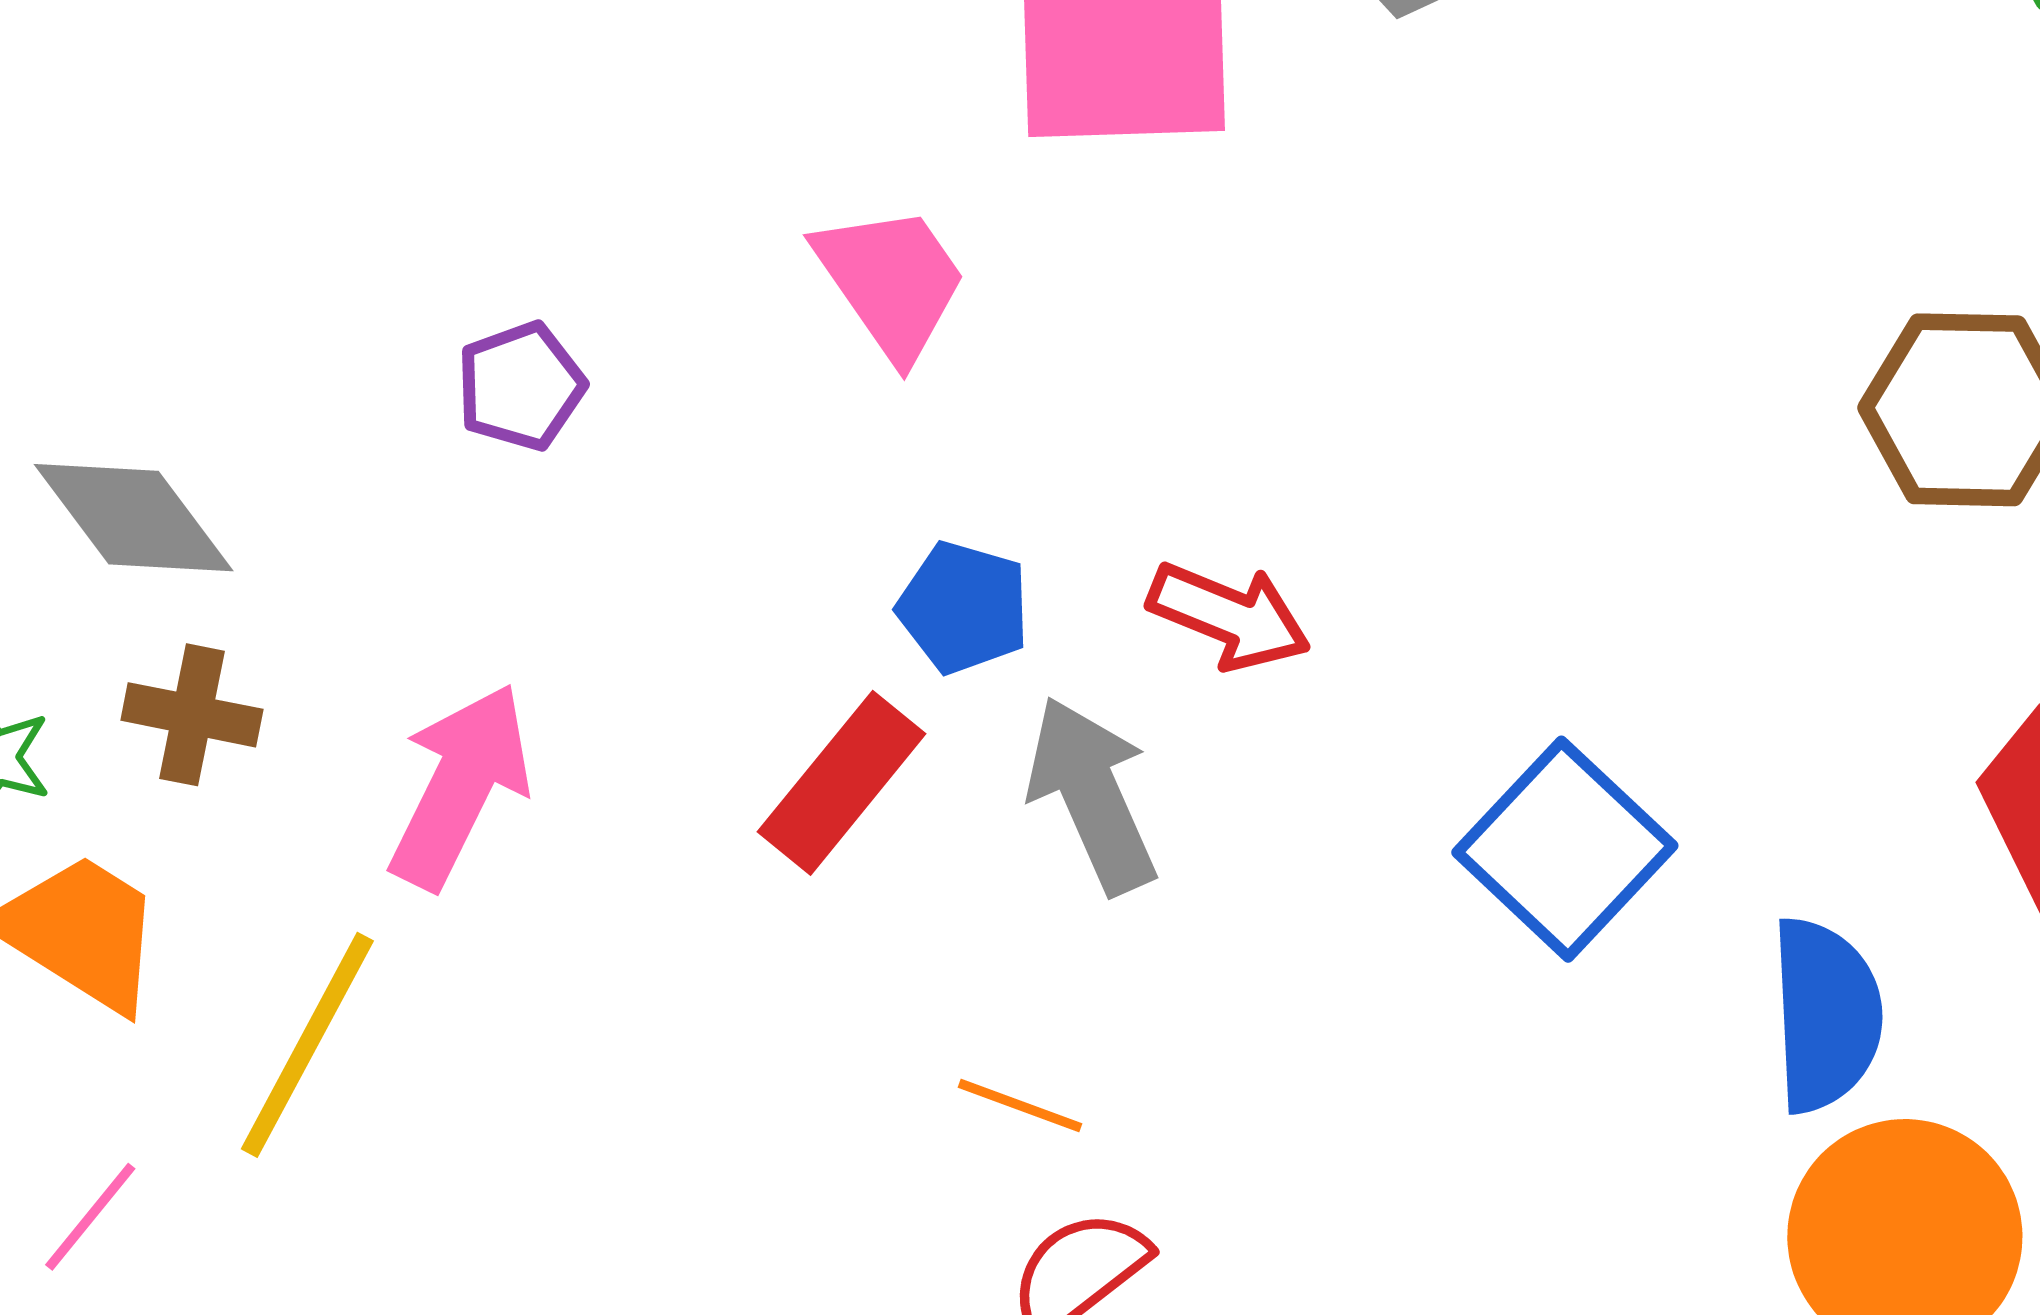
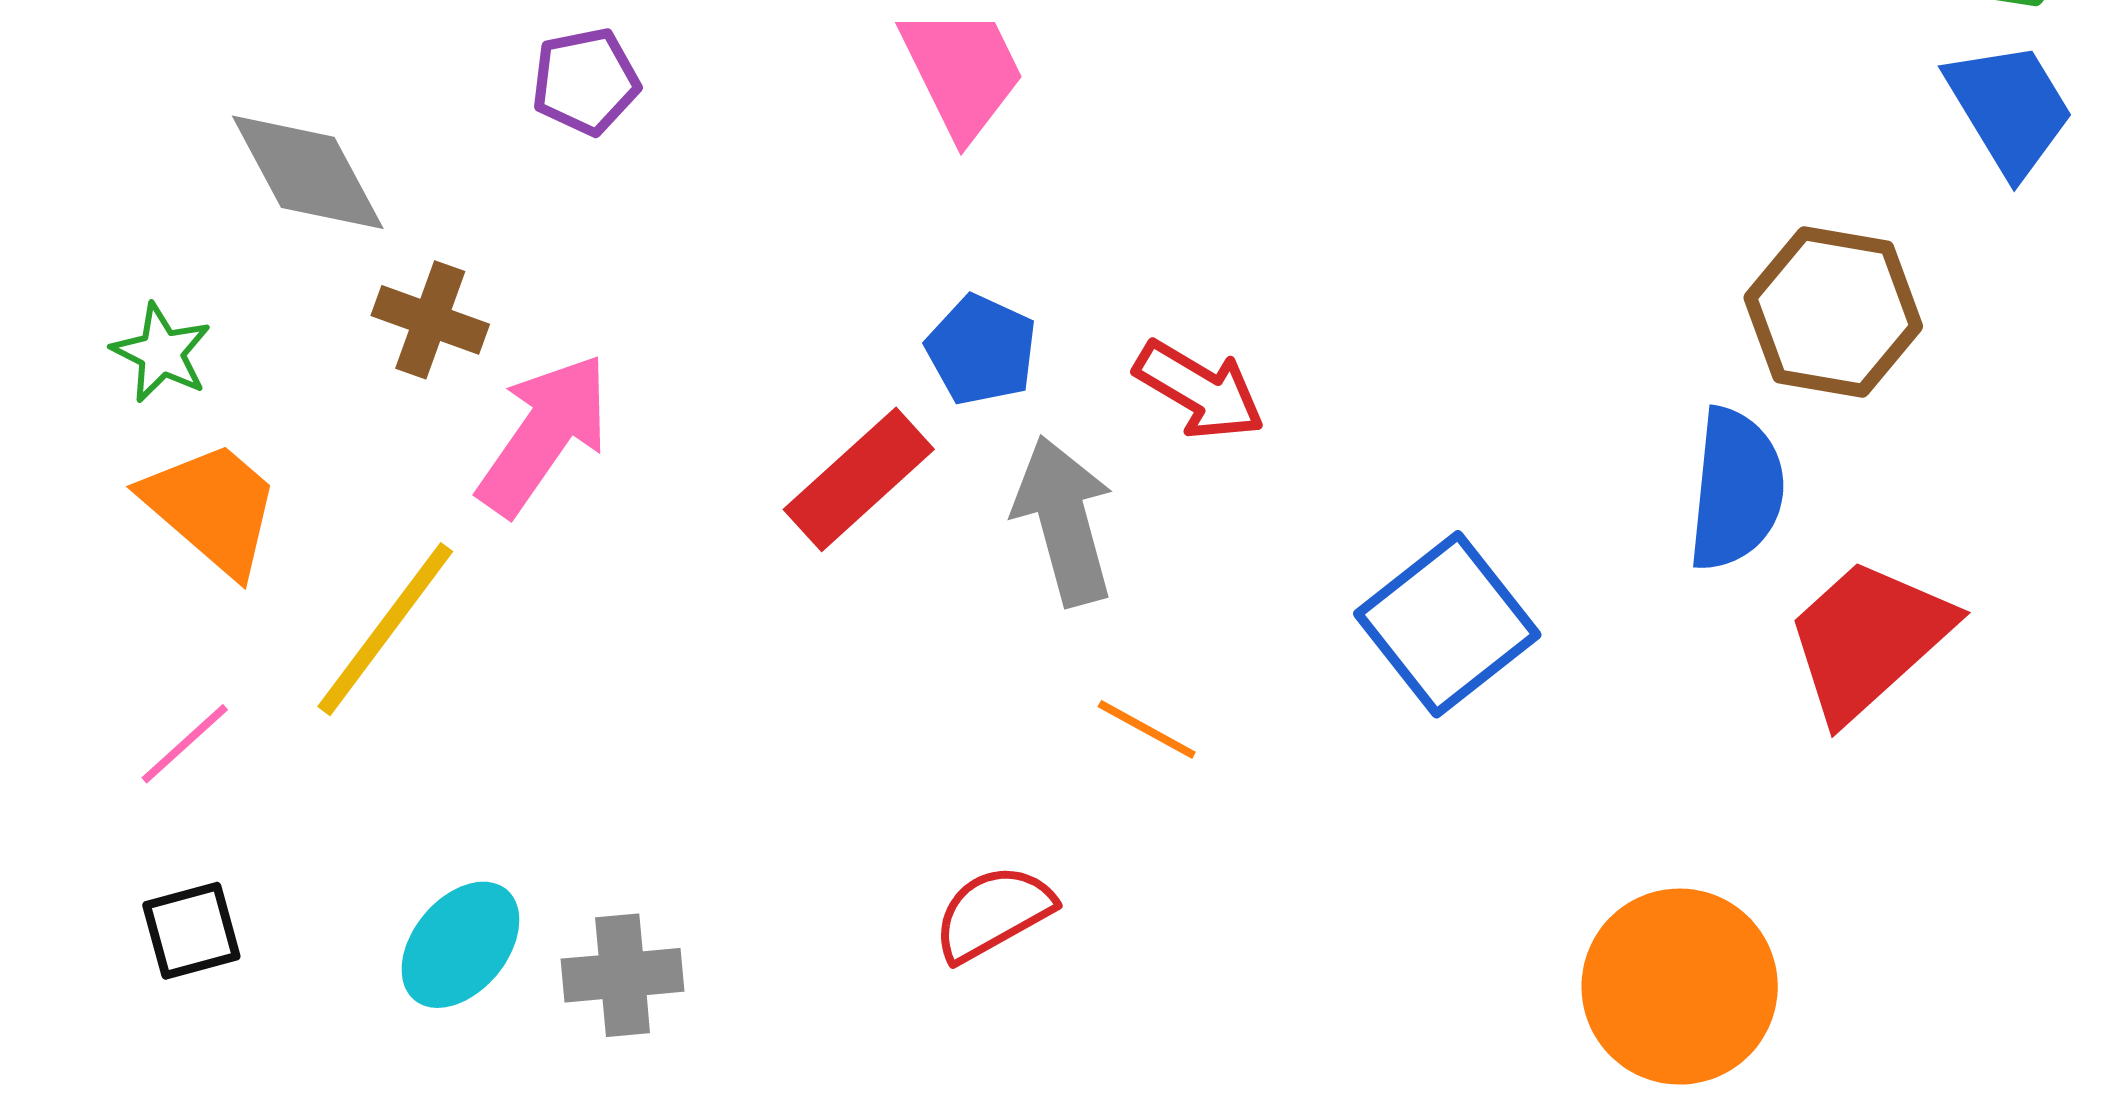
purple pentagon: (521, 386) -> (585, 81), moved
brown cross: (192, 715) -> (430, 320), moved
blue semicircle: (1826, 1015) -> (1736, 489), moved
orange line: (1020, 1106) -> (1147, 729), moved

